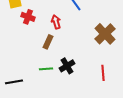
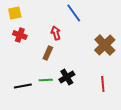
red cross: (28, 17) -> (20, 35), moved
black line: (14, 82) -> (23, 86), moved

